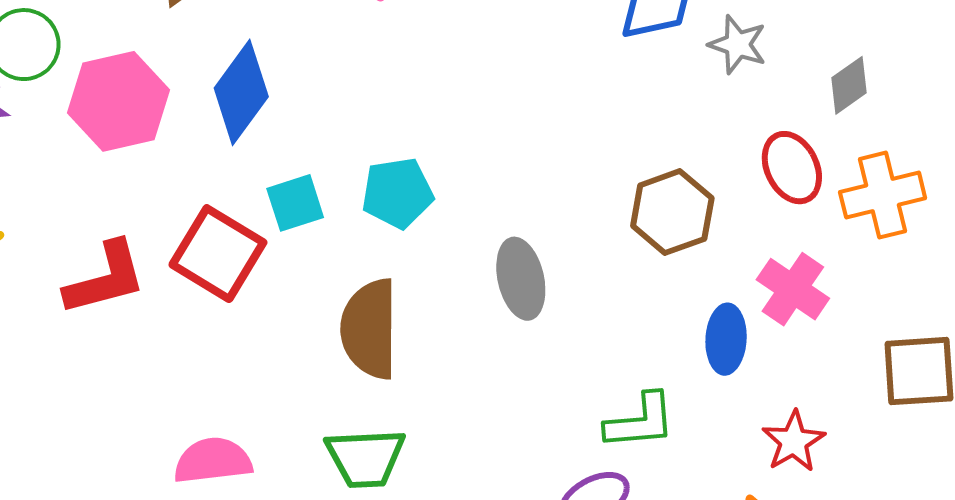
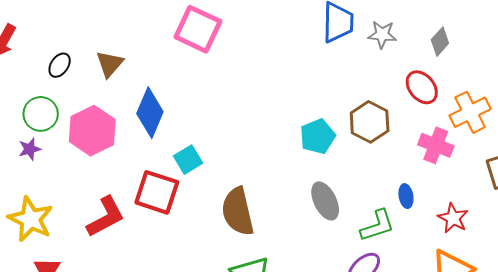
cyan pentagon: (397, 193) -> (318, 136), moved
orange cross: (883, 195) -> (470, 112), moved
gray ellipse: (521, 279) -> (325, 201), moved
blue ellipse: (726, 339) -> (406, 196), moved, size x0.7

